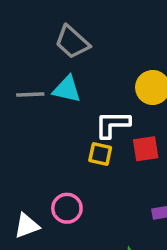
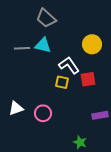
white L-shape: (112, 124) -> (69, 65), turned 55
white triangle: (27, 226) -> (16, 108), moved

